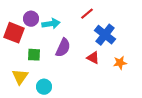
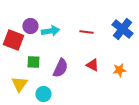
red line: (87, 14) -> (86, 32), moved, turned 48
blue cross: (105, 35) -> (122, 29), moved
purple semicircle: (63, 48) -> (60, 68), moved

